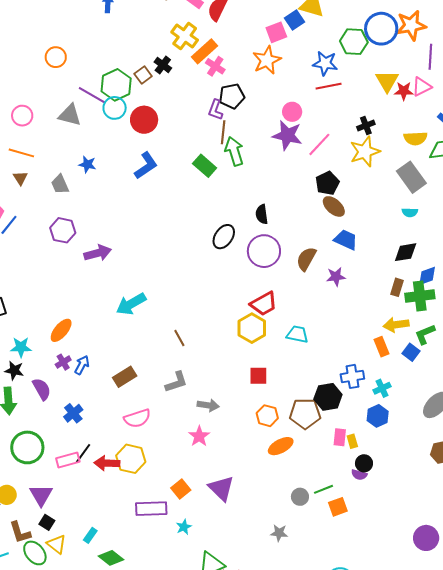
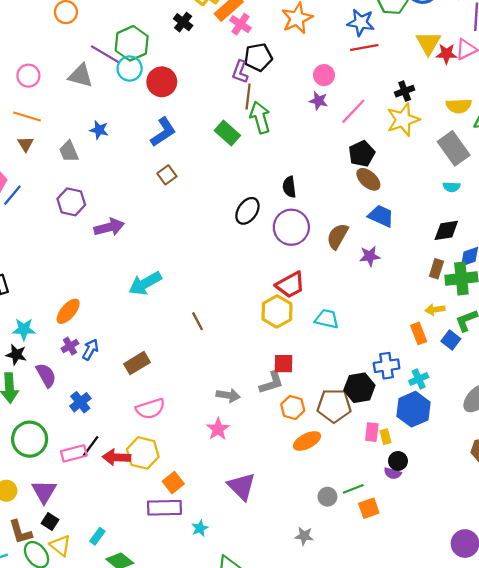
brown square: (143, 75) -> (167, 175), moved
purple star: (287, 135) -> (318, 101), size x0.6
yellow arrow: (396, 325) -> (435, 310), size x0.7
gray L-shape: (176, 382) -> (271, 383), moved
blue hexagon: (378, 416) -> (414, 409), size x1.4
orange square: (181, 489) -> (173, 483), moved

